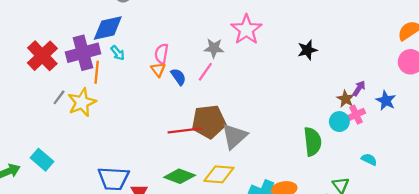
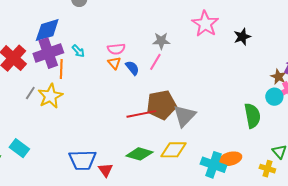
blue diamond: (108, 28) -> (47, 30), moved
pink star: (246, 30) -> (205, 24), moved
pink semicircle: (161, 54) -> (116, 49), turned -102

